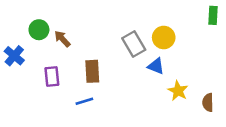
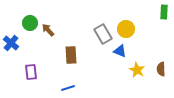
purple rectangle: (52, 76) -> (31, 72), moved
blue line: (84, 101) -> (68, 88), moved
brown semicircle: (208, 102) -> (161, 69), moved

